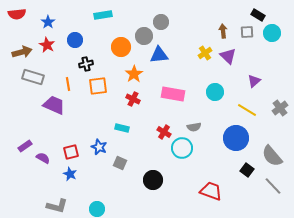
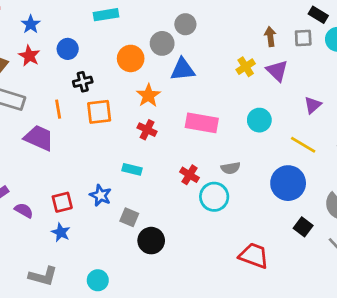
black circle: (153, 180) -> (151, 241), moved

